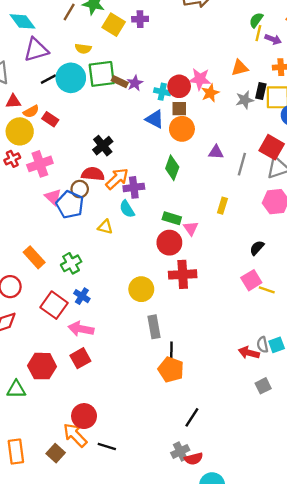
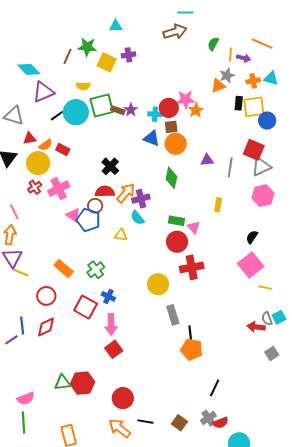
green semicircle: (256, 20) -> (213, 44), moved
gray star: (245, 100) -> (227, 75), moved
pink square: (251, 280) -> (251, 265), size x1.4
yellow line: (267, 290) -> (265, 288), moved
pink arrow: (81, 329) -> (111, 324), turned -95
red hexagon: (42, 366) -> (82, 383), moved
orange arrow: (75, 435) -> (120, 428), moved
brown square: (56, 453) -> (179, 423), moved

